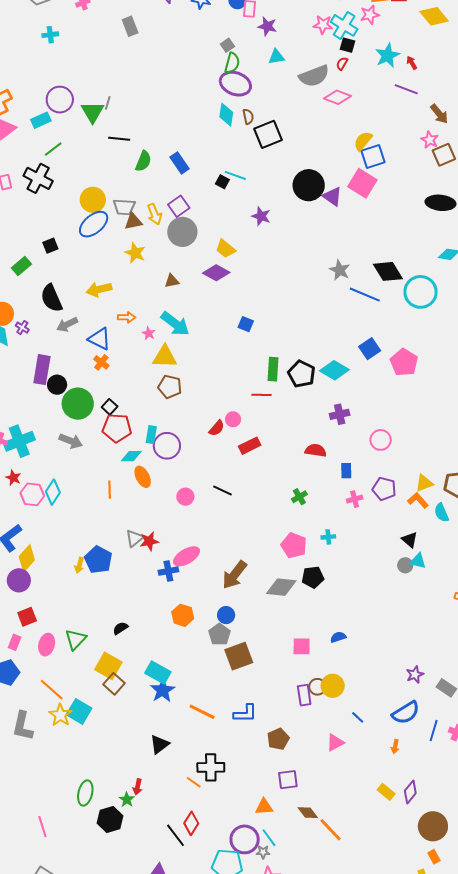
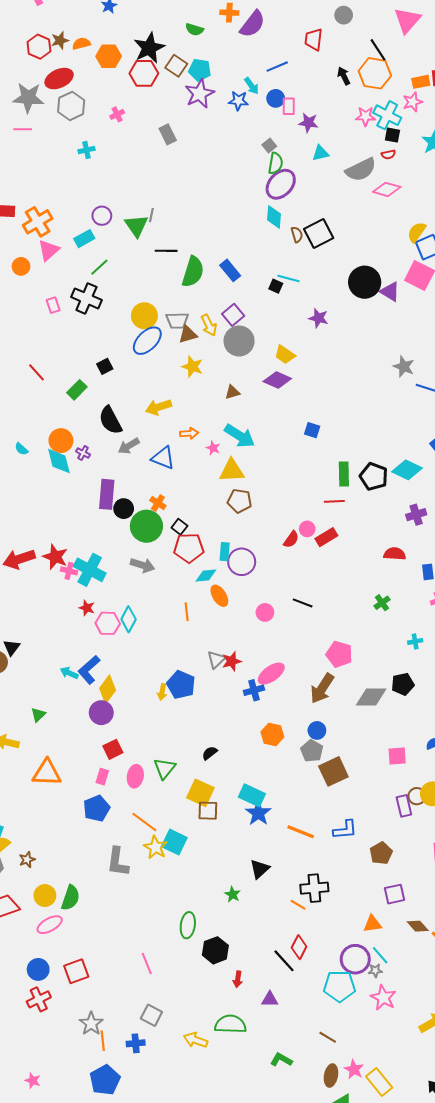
red semicircle: (342, 64) -> (388, 154), turned -128
purple ellipse: (235, 84) -> (281, 184), turned -64
purple circle: (60, 100) -> (102, 216), size x0.7
brown semicircle: (248, 117) -> (297, 235), moved
green semicircle: (143, 161) -> (193, 272), size x1.4
orange cross: (101, 362) -> (158, 503), moved
cyan cross: (19, 441) -> (90, 570), turned -36
red rectangle: (250, 446) -> (326, 537), moved
pink pentagon: (294, 545) -> (339, 654), moved
brown square: (114, 684) -> (208, 811), turned -35
red arrow: (138, 787) -> (238, 979), moved
green star: (127, 800) -> (233, 894), moved

